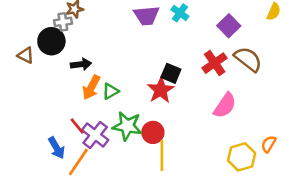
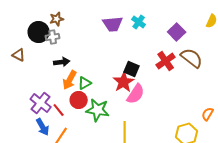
gray cross: (63, 22) -> (53, 37), moved
black circle: (51, 41) -> (39, 32), moved
pink semicircle: (225, 105) -> (136, 94), moved
red circle: (153, 132) -> (79, 100), moved
purple cross: (95, 135) -> (41, 103), moved
orange semicircle: (269, 144) -> (208, 114), moved

